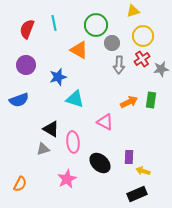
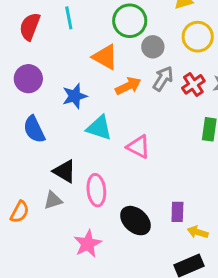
red cross: (142, 59) -> (193, 84), moved
gray arrow: (119, 65) -> (163, 79), turned -150
blue semicircle: (19, 100) -> (34, 129), moved, turned 84
orange arrow: (129, 102) -> (128, 86), moved
pink triangle: (105, 122) -> (138, 147), moved
orange semicircle: (20, 184) -> (20, 212), moved

